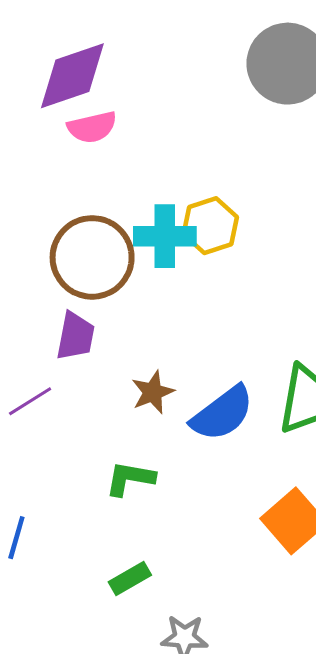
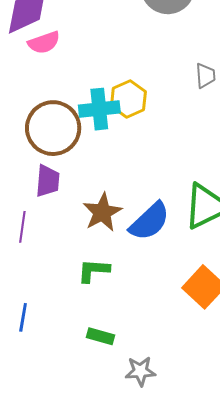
brown star: (153, 392) -> (102, 212), size x1.4
purple line: (30, 401) -> (22, 227), turned -44
green rectangle: (130, 578) -> (100, 336), turned 52

